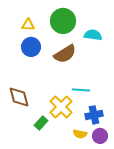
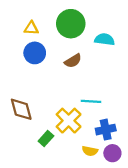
brown semicircle: (65, 54) -> (73, 61), size x0.7

